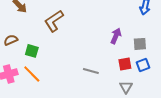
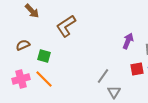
gray line: (91, 71) -> (103, 76), turned -70
gray triangle: (126, 87) -> (114, 92), moved

